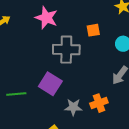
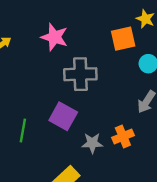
orange square: (93, 30) -> (123, 39), moved, size x1.5
green line: (16, 94) -> (23, 131), turned -72

